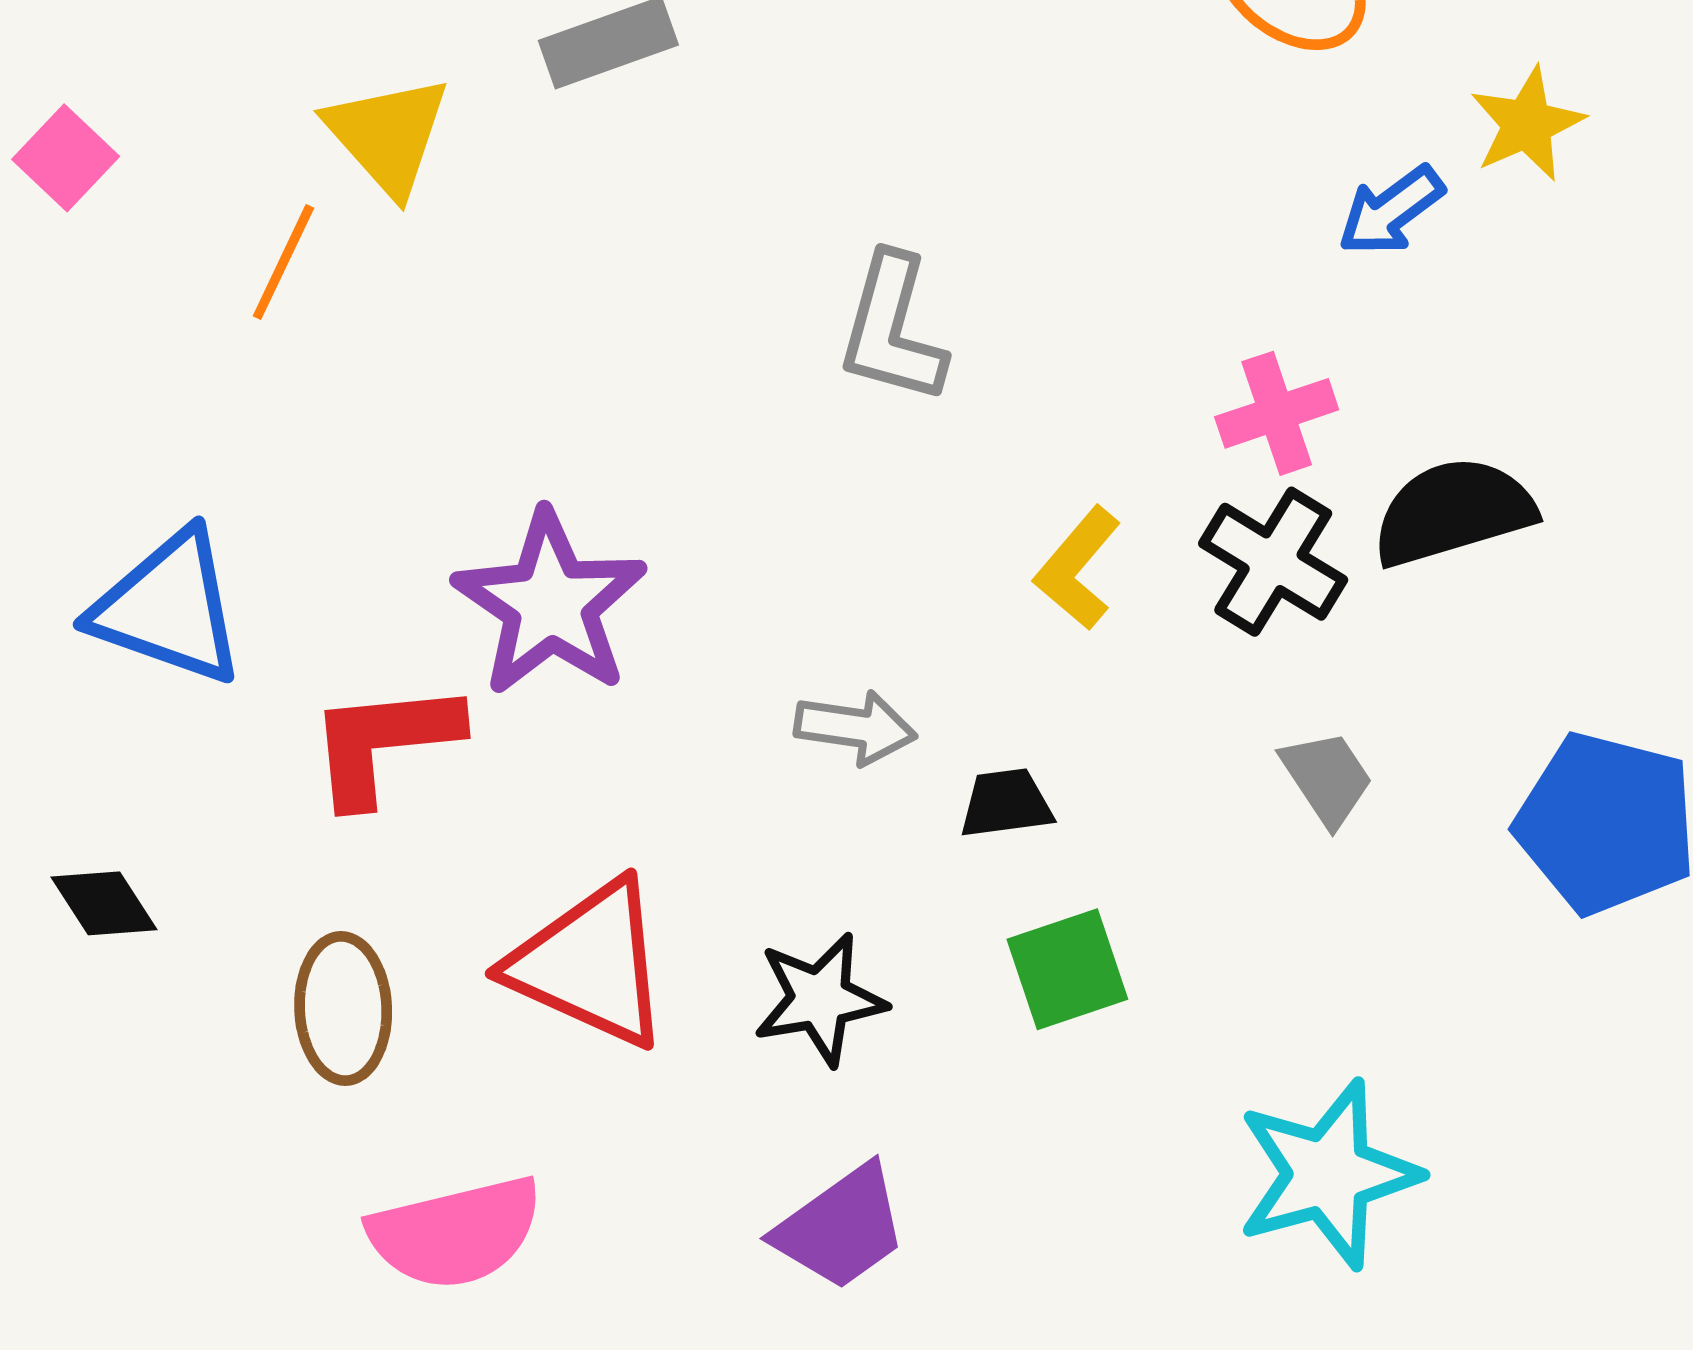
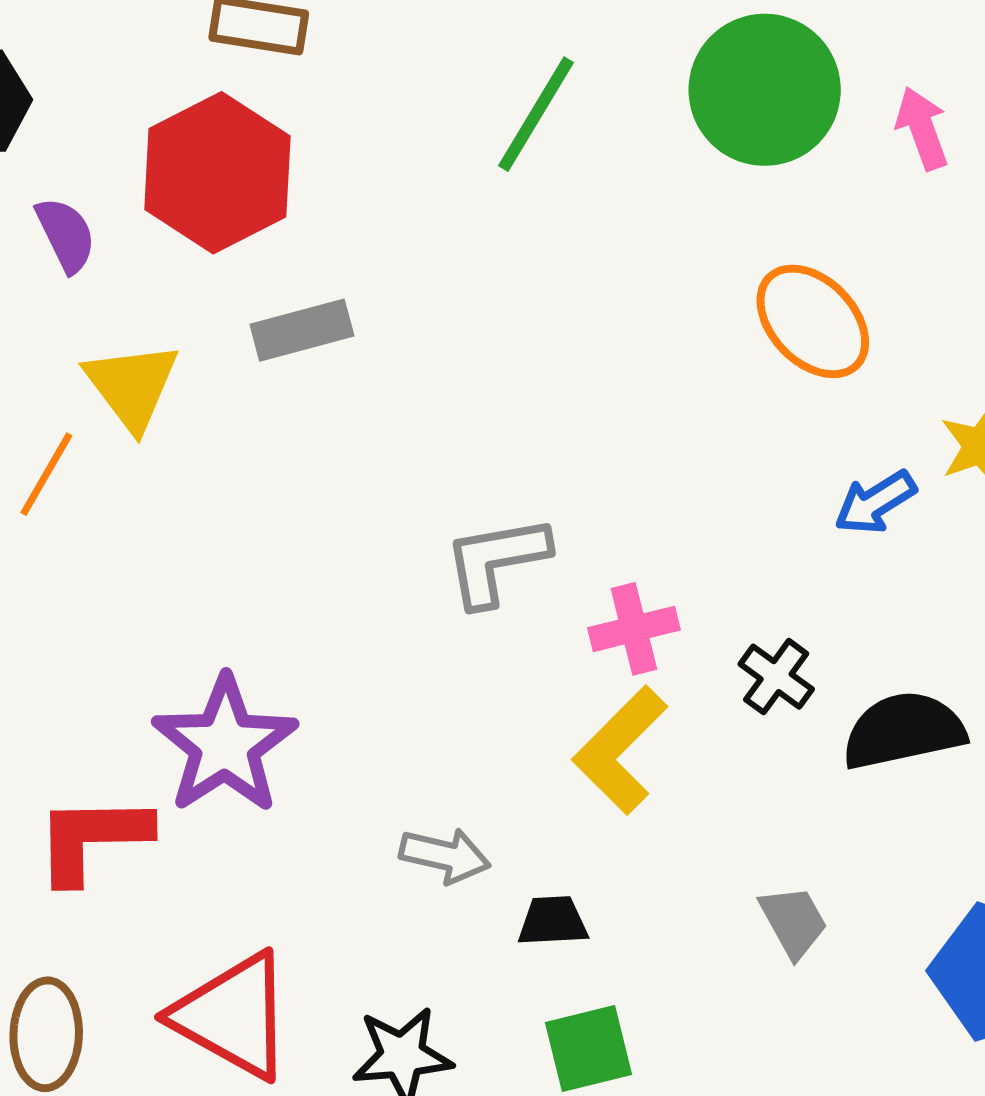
gray L-shape: (892, 329) -> (496, 561), turned 60
pink cross: (1277, 413) -> (634, 629), moved
black cross: (1273, 562) -> (776, 677), moved, size x0.7
yellow L-shape: (1078, 568) -> (620, 750), size x1.4

